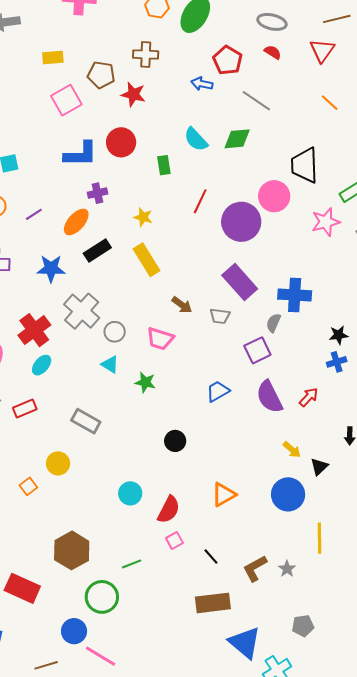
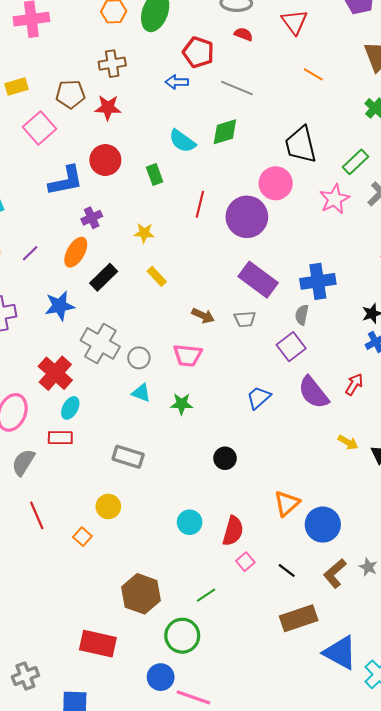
yellow rectangle: (147, 260) -> (157, 276), size x0.6
red rectangle: (25, 409) -> (60, 438), moved, turned 35
blue circle: (288, 494) -> (323, 525), moved

